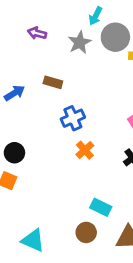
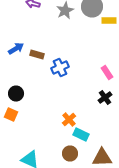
brown rectangle: (53, 82) -> (37, 54), moved
orange cross: (85, 150) -> (69, 120), moved

